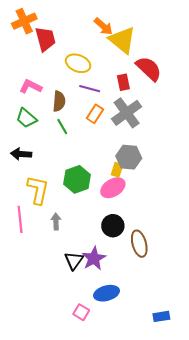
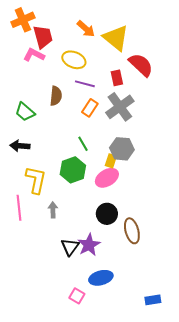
orange arrow: (103, 26) -> (86, 29), moved
pink L-shape: (31, 86) -> (34, 55), moved
green line: (62, 127) -> (83, 144), moved

